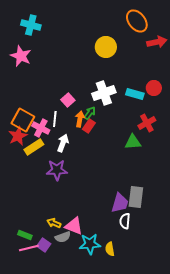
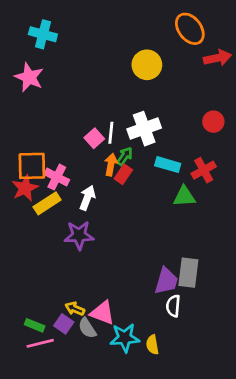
cyan rectangle: (135, 94) -> (168, 165), moved
white line: (55, 119) -> (111, 133), moved
orange square: (23, 120) -> (32, 166), turned -30
gray semicircle: (63, 237) -> (87, 328), turned 77
purple square: (44, 245) -> (64, 324), moved

